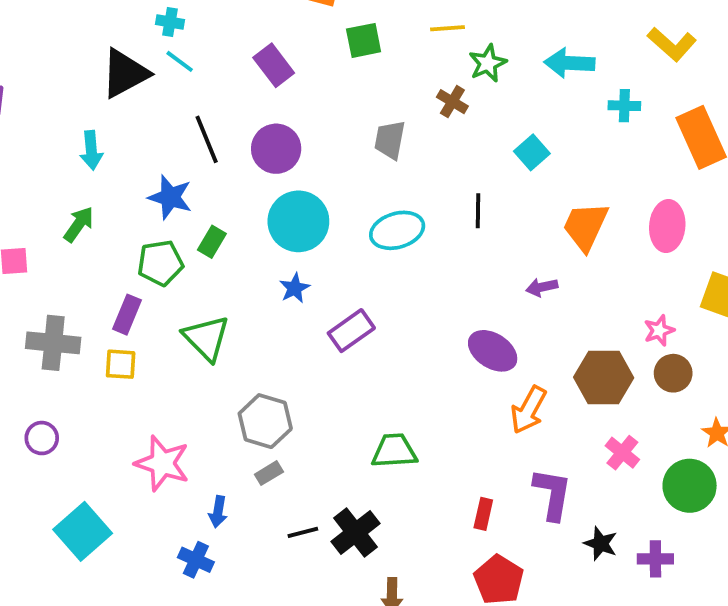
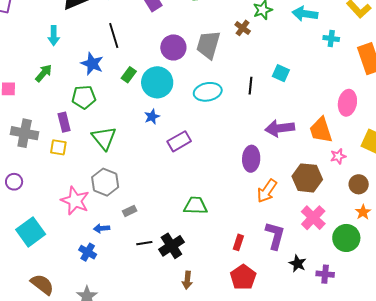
gray trapezoid: (390, 140) -> (208, 45), size x1.4
purple circle: (276, 149) -> (173, 47), moved
cyan square: (532, 152) -> (281, 73), moved, turned -30
orange trapezoid: (585, 226) -> (321, 130), moved, turned -48
green rectangle: (212, 242) -> (129, 75), moved
purple arrow: (542, 287) -> (280, 128), size x1.8
purple rectangle: (127, 315) -> (64, 122), turned -42
purple ellipse: (493, 351) -> (251, 159), turned 55
brown circle: (673, 373) -> (359, 184), moved
gray hexagon: (265, 421) -> (105, 182), moved
pink cross: (622, 453) -> (313, 218), size x1.4
blue arrow: (218, 512) -> (101, 228), turned 70

